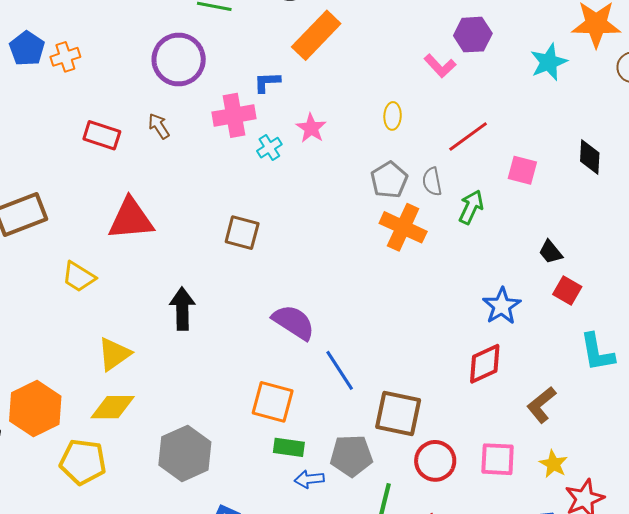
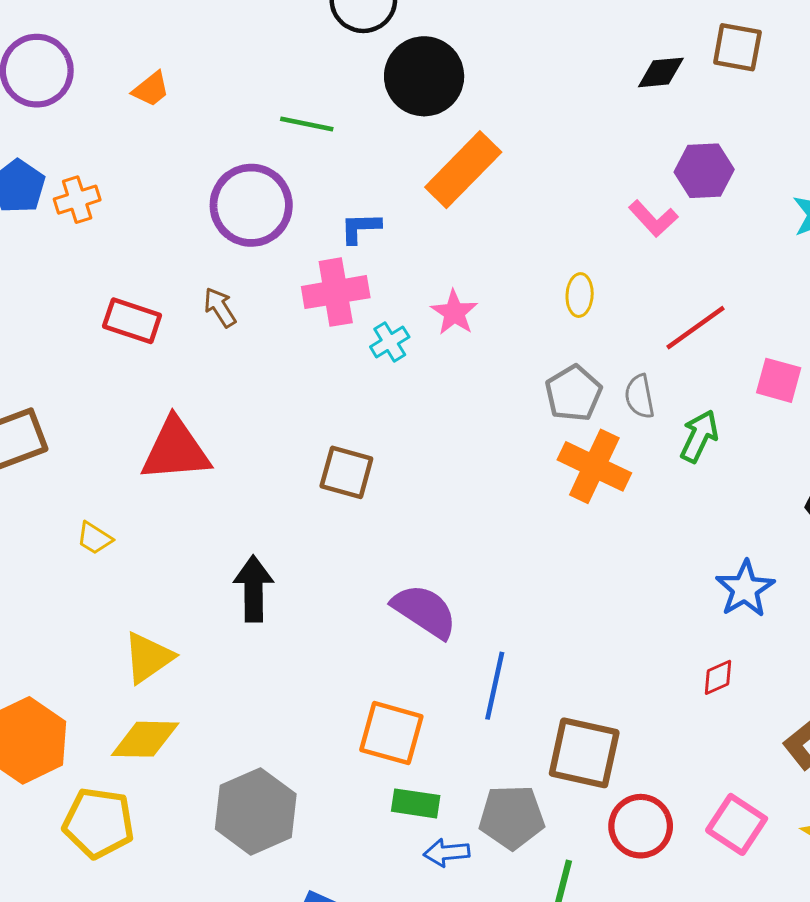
blue L-shape: (267, 82) -> (360, 228), moved
yellow trapezoid: (79, 277) -> (95, 538), size x0.7
red diamond: (485, 364) -> (718, 677), size x0.6
blue line: (340, 370) -> (495, 686), turned 45
pink square: (498, 459) -> (737, 824), turned 30

